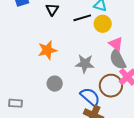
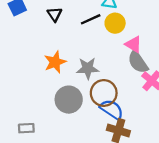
gray star: (85, 64) -> (88, 68), moved
gray circle: (55, 84) -> (69, 100), size x1.5
brown circle: (111, 86) -> (104, 93), moved

